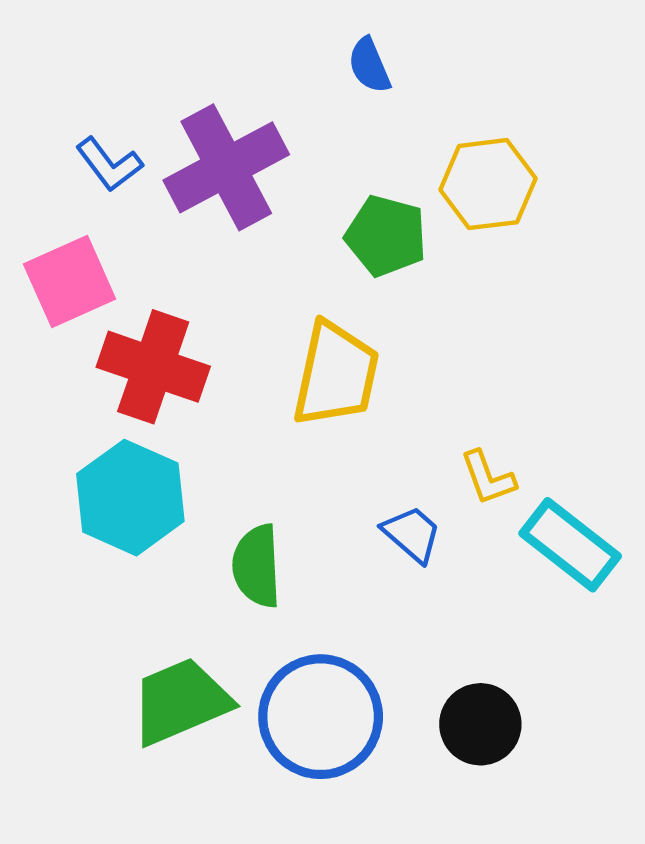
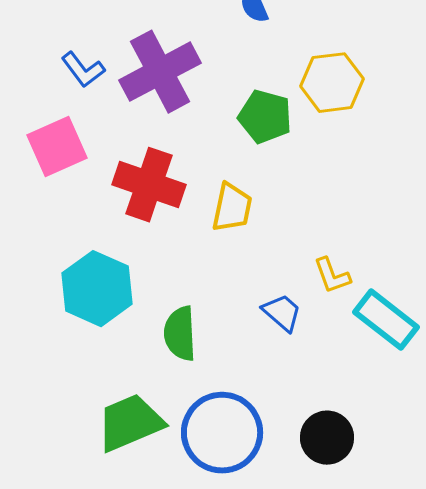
red cross: (153, 367) -> (149, 185), moved
yellow trapezoid: (336, 374) -> (232, 208), size x0.7

